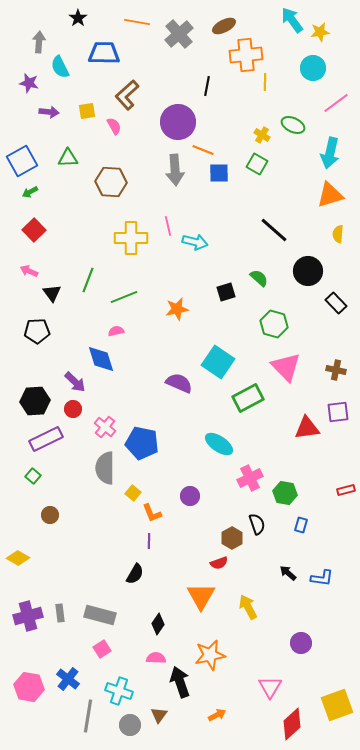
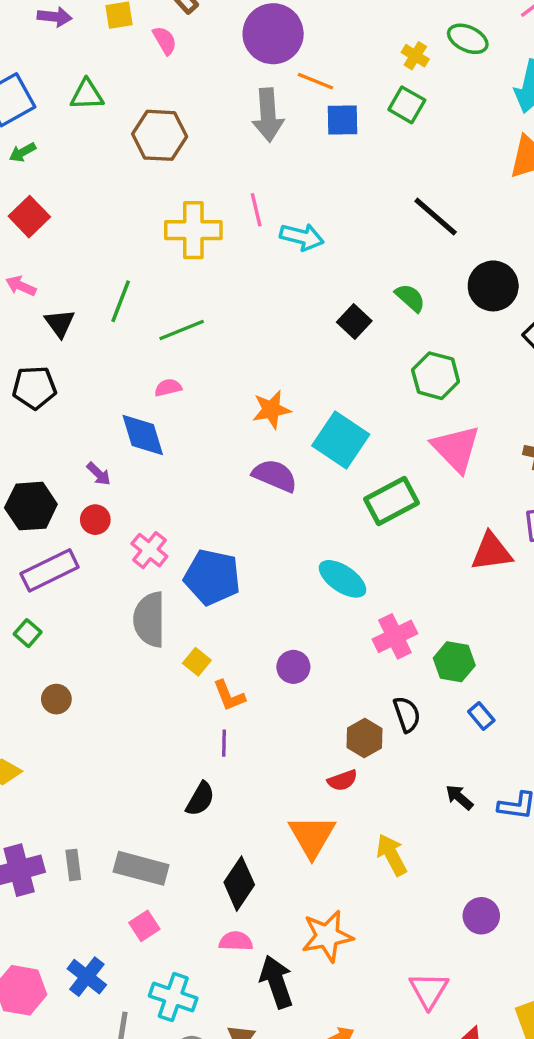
black square: (226, 292) -> (354, 322), turned -30
orange star: (177, 309) -> (271, 410), moved
purple arrow: (75, 382) -> (99, 474), size x0.7
blue rectangle: (301, 525) -> (481, 716), turned -56
black diamond: (158, 624) -> (239, 884), size x1.4

